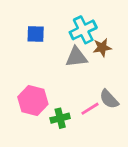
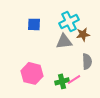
gray semicircle: (109, 99) -> (87, 61), moved, turned -140
green cross: (60, 118) -> (62, 81), moved

